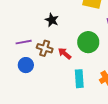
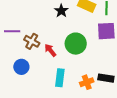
black star: (52, 20) -> (61, 11), moved
blue circle: (26, 65) -> (21, 67), moved

